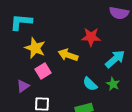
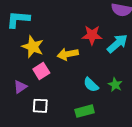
yellow arrow: (68, 55) -> (68, 54), turned -30
cyan arrow: (115, 59) -> (117, 44), moved

